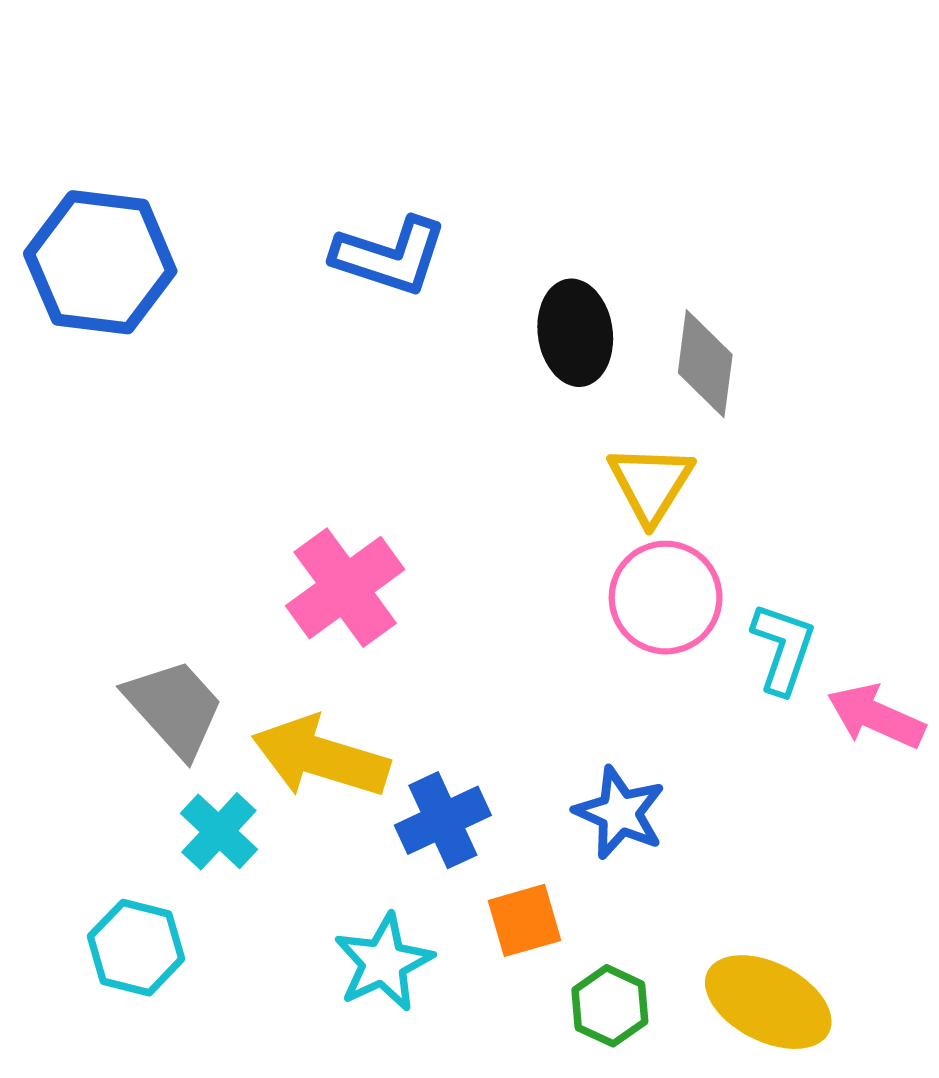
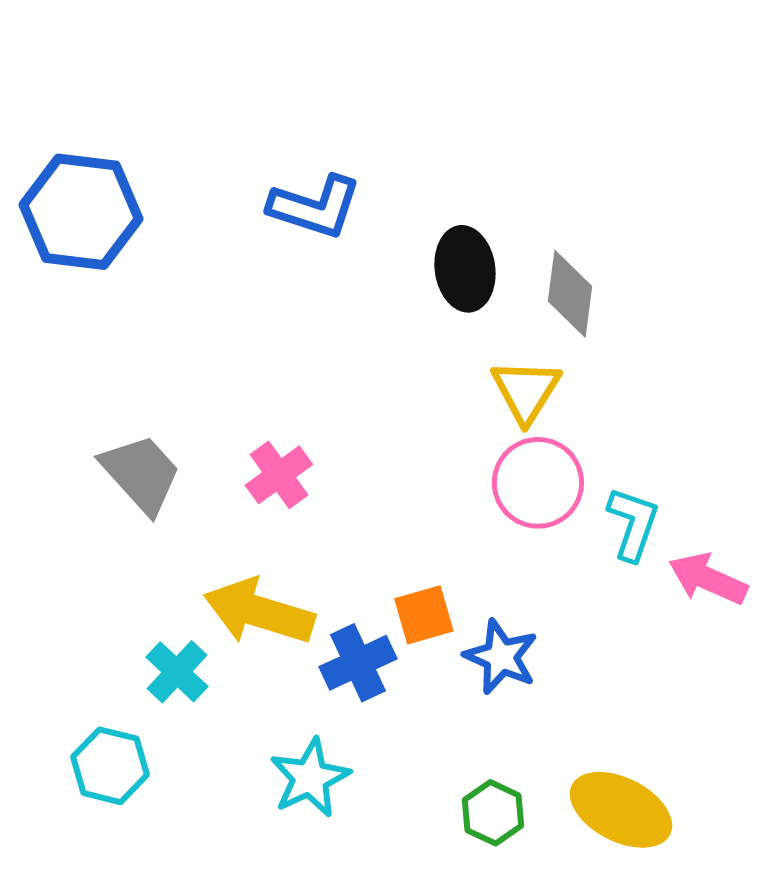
pink cross: (345, 588) -> (279, 475), size x0.7
gray trapezoid: (174, 708) -> (141, 474), moved
orange square: (525, 920) -> (424, 615), moved

